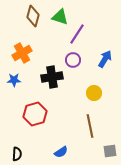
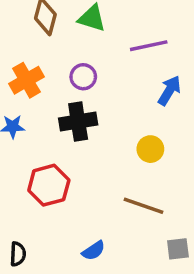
purple line: (77, 34) -> (149, 46), moved, turned 45
purple circle: (73, 60) -> (83, 77), moved
brown line: (90, 126) -> (143, 206), turned -60

